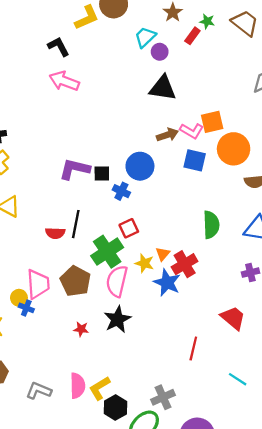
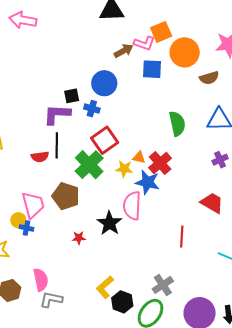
purple L-shape: (75, 169) -> (57, 114), moved
red square: (129, 228) -> (105, 140), size x1.5
orange triangle: (163, 254) -> (139, 157), turned -48
pink semicircle: (117, 281) -> (132, 206), moved
pink semicircle: (78, 386) -> (41, 280), moved

